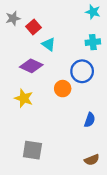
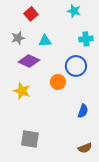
cyan star: (93, 12) -> (74, 11), moved
gray star: (13, 18) -> (18, 38), moved
red square: (33, 27) -> (31, 14), moved
cyan triangle: (49, 44) -> (45, 41), turned -40

